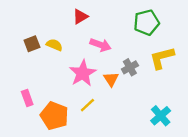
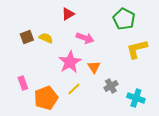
green pentagon: (146, 22) -> (124, 19), turned -30
gray cross: (130, 67) -> (111, 86), moved
orange pentagon: (54, 116) -> (46, 98), turned 30
cyan cross: (161, 116) -> (136, 98), turned -30

